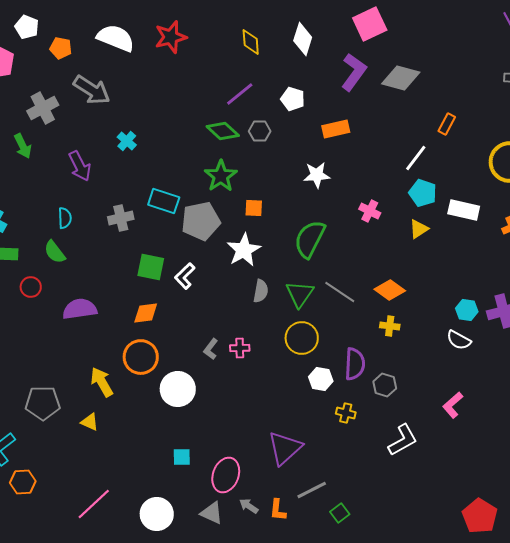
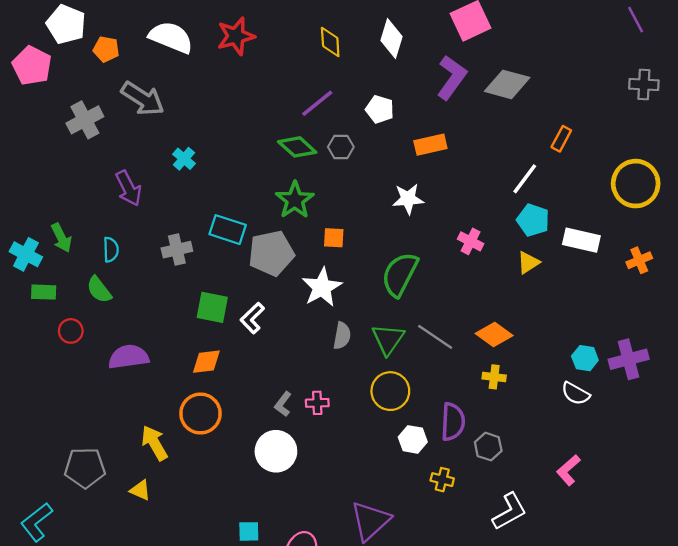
white pentagon: (27, 27) -> (66, 24), size x1.4
green arrow: (23, 146) -> (61, 238), moved
white circle: (178, 389) -> (276, 451), moved

